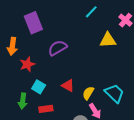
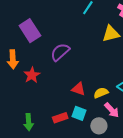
cyan square: (39, 87) -> (79, 113), moved
yellow semicircle: (88, 93) -> (101, 93), turned 48
green arrow: (23, 101) -> (29, 122), moved

